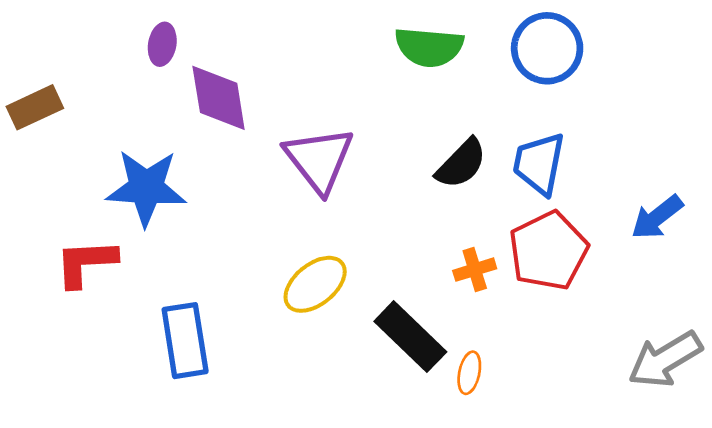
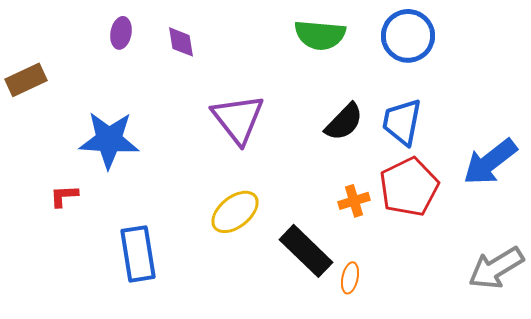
purple diamond: (219, 98) -> (181, 42), moved, size x0.6
blue arrow: (657, 217) -> (490, 162), size x1.4
red L-shape: (86, 263) -> (64, 196), size x0.6

